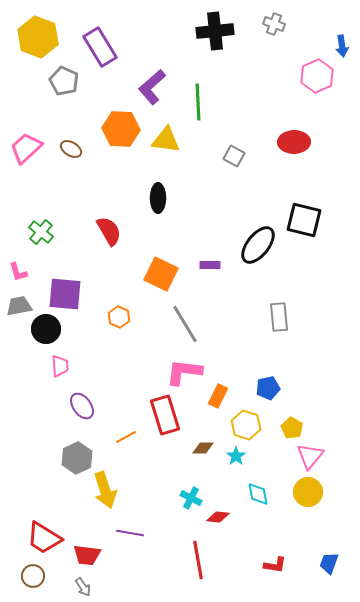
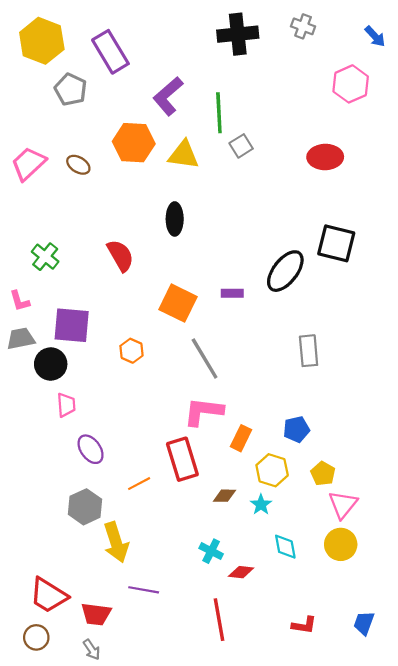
blue arrow: (342, 46) -> (375, 36), moved, turned -35
gray square: (234, 156) -> (241, 146), moved, turned 30

